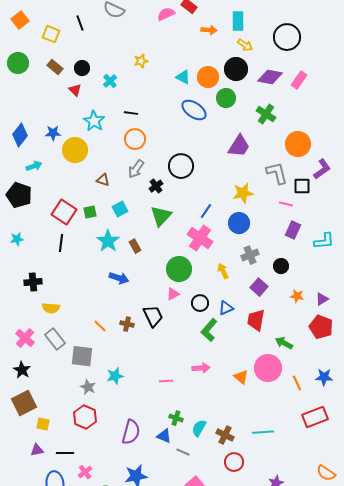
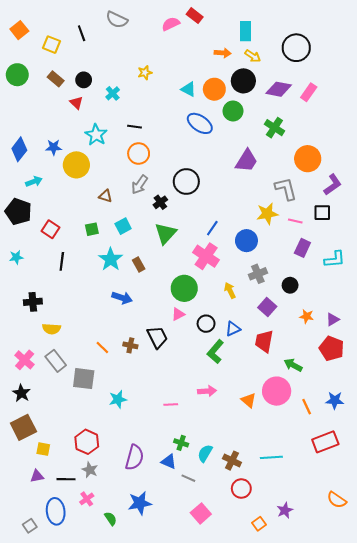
orange arrow: (209, 30) -> (223, 53), moved
black square: (302, 186) -> (322, 213), moved
yellow star: (243, 193) -> (267, 214), moved
red square: (64, 212) -> (50, 229), moved, size x0.7
gray star: (88, 387) -> (90, 470), moved

